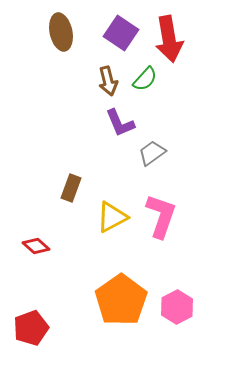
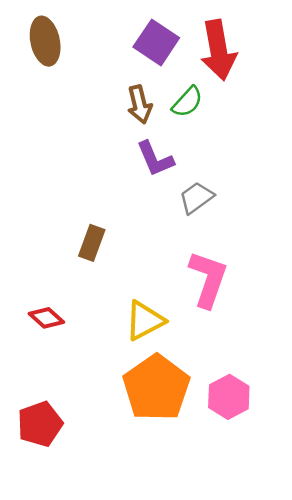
brown ellipse: (61, 32) -> (45, 41), moved
yellow triangle: (112, 217) -> (145, 321), moved

